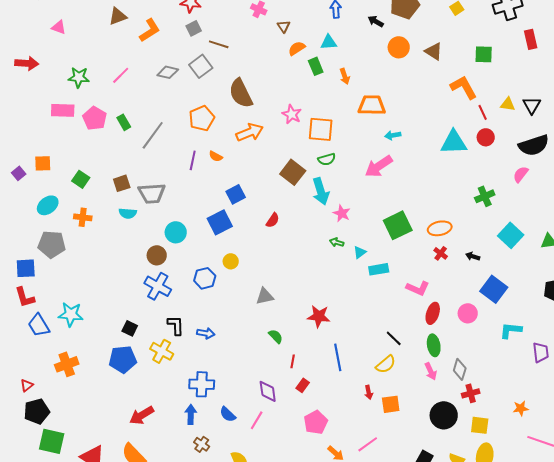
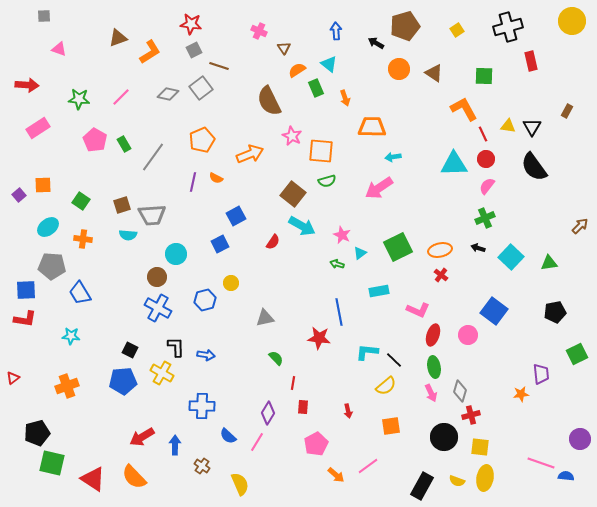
cyan triangle: (329, 42) -> (329, 64), turned 42
brown semicircle: (241, 93) -> (269, 101), moved
pink rectangle: (63, 110) -> (38, 128), moved, turned -35
black semicircle: (534, 145) -> (534, 167), turned 72
pink semicircle: (521, 174) -> (487, 186), moved
cyan arrow: (321, 191) -> (302, 226), moved, turned -44
blue square: (220, 222) -> (220, 244), size x0.7
cyan triangle: (360, 252) -> (360, 253), moved
black arrow: (473, 256) -> (478, 248), moved
red L-shape: (25, 297) -> (25, 319), turned -65
cyan star: (71, 314) -> (71, 336), size x0.7
blue trapezoid: (39, 325) -> (80, 293), moved
cyan L-shape: (511, 330) -> (367, 352), moved
blue line: (338, 357) -> (339, 312), moved
red triangle: (27, 385) -> (13, 378), moved
red rectangle: (303, 385) -> (303, 407), turned -32
purple diamond: (268, 391) -> (268, 413), turned 40
red arrow: (369, 392) -> (348, 411), moved
orange star: (521, 408) -> (521, 394), moved
blue arrow: (191, 414) -> (175, 445), moved

